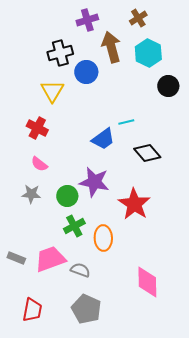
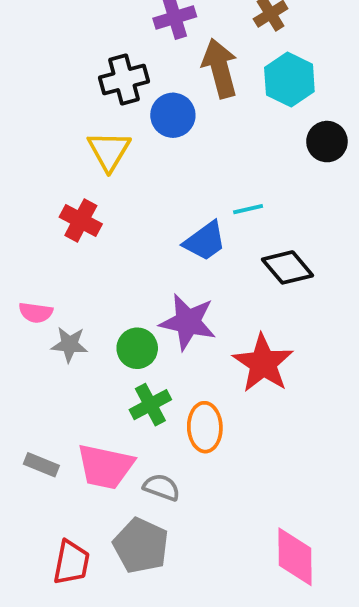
pink semicircle: (39, 164) -> (36, 313), moved, turned -30
pink trapezoid: (50, 259) -> (105, 467), turned -148
pink diamond: (147, 282) -> (295, 557), moved
gray pentagon: (86, 309) -> (141, 546), moved

